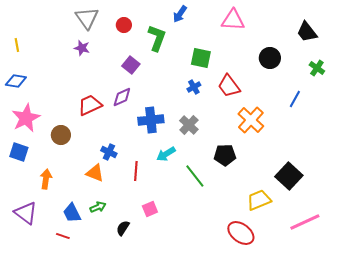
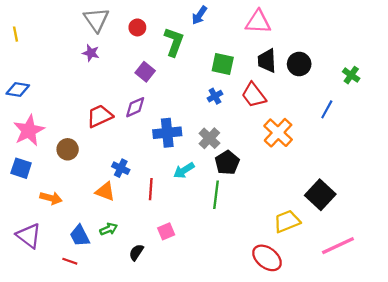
black trapezoid: (307, 32) -> (267, 61), moved, turned 35
yellow line: (17, 45) -> (16, 34), moved
black pentagon: (225, 155) -> (227, 163), moved, turned -30
green line: (195, 176) -> (216, 195), turned 45
orange arrow: (46, 179) -> (51, 198), turned 96

